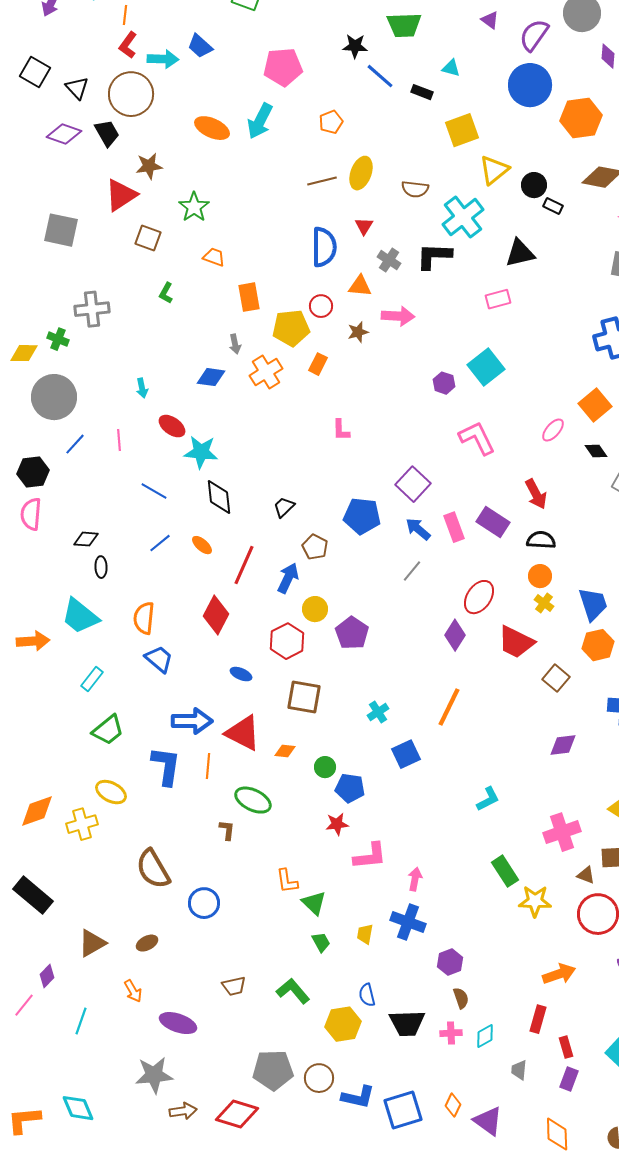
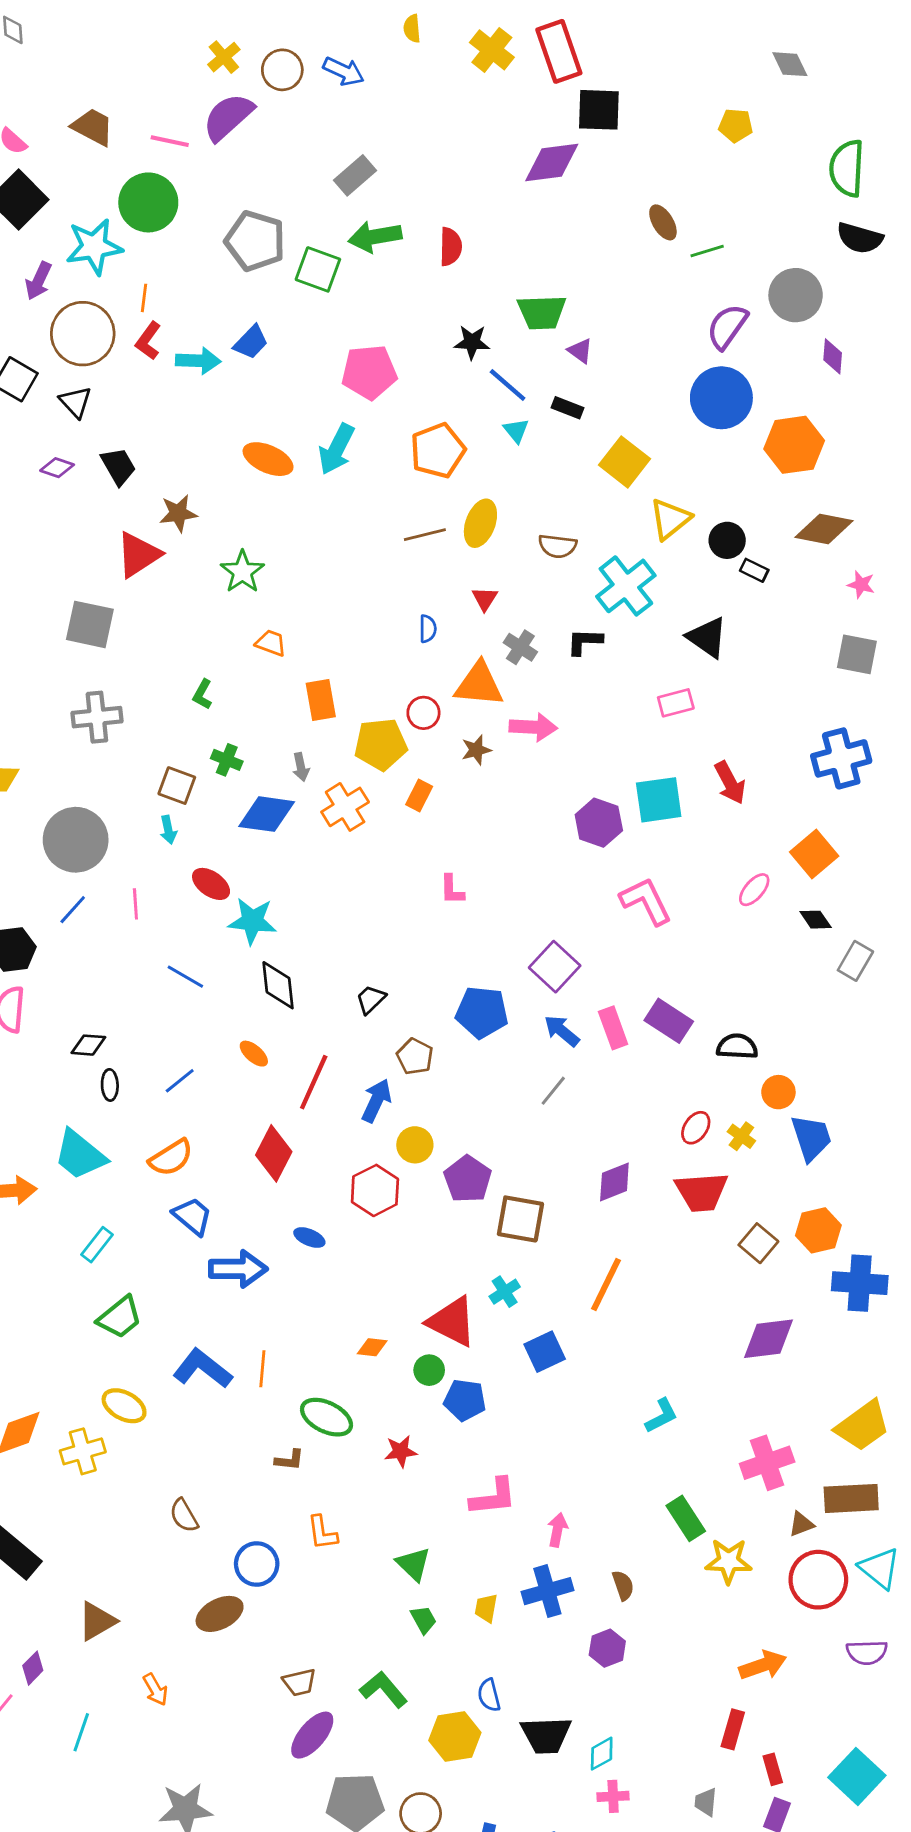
purple triangle: (490, 20) -> (580, 351), moved
blue trapezoid: (200, 46) -> (251, 342), turned -88
cyan triangle: (451, 68) -> (516, 431), moved, turned 36
brown circle: (131, 94) -> (83, 334), moved
orange pentagon: (331, 122) -> (438, 451), size x1.6
yellow square: (462, 130) -> (624, 462), turned -32
purple diamond: (64, 134) -> (57, 468), size x0.7
gray square: (61, 230) -> (90, 624), moved
brown square: (148, 238) -> (177, 786), moved
blue semicircle: (324, 247) -> (428, 629), size x0.5
black triangle: (520, 253) -> (707, 637), turned 48
black L-shape: (434, 256) -> (585, 642), size x0.7
orange triangle: (360, 286) -> (479, 684), size x1.5
green cross: (58, 339) -> (227, 760), moved
cyan square: (486, 367) -> (659, 800), turned 30
blue diamond: (211, 377) -> (267, 814), size x1.4
purple hexagon: (444, 383) -> (599, 823), size x1.5
gray circle: (54, 397) -> (76, 840), moved
red arrow: (536, 494) -> (730, 783), moved
blue line: (160, 543) -> (180, 1081), moved
orange circle: (540, 576) -> (778, 1092), moved
red ellipse: (479, 597) -> (696, 1128), moved, size x0.7
orange semicircle: (144, 618) -> (171, 1158), turned -128
purple diamond: (455, 635) -> (614, 1182), turned 36
red trapezoid: (516, 642) -> (701, 1192), turned -30
orange hexagon: (598, 645) -> (818, 1230), moved
brown square: (304, 697) -> (520, 1219), moved
blue arrow: (192, 721) -> (238, 1269), moved
red triangle: (243, 733) -> (452, 1322), moved
purple diamond: (563, 745) -> (768, 1339), size x1.4
blue L-shape: (166, 766) -> (202, 1369), turned -60
red star: (337, 824) -> (401, 1451), moved
brown L-shape: (227, 830) -> (289, 1460), turned 90
brown semicircle: (153, 869) -> (184, 1516), size x0.6
brown triangle: (586, 875) -> (801, 1524), turned -42
orange L-shape: (287, 881) -> (322, 1533), moved
blue cross: (408, 922) -> (547, 1591), turned -36
brown ellipse: (147, 943) -> (220, 1614), moved, size x1.5
brown semicircle: (461, 998) -> (623, 1585), moved
purple ellipse: (178, 1023) -> (312, 1735), moved, turned -69
pink cross: (451, 1033) -> (613, 1796), moved
cyan diamond: (485, 1036) -> (602, 1754), moved

